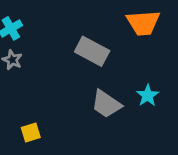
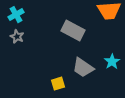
yellow square: (31, 132) -> (58, 84), moved

